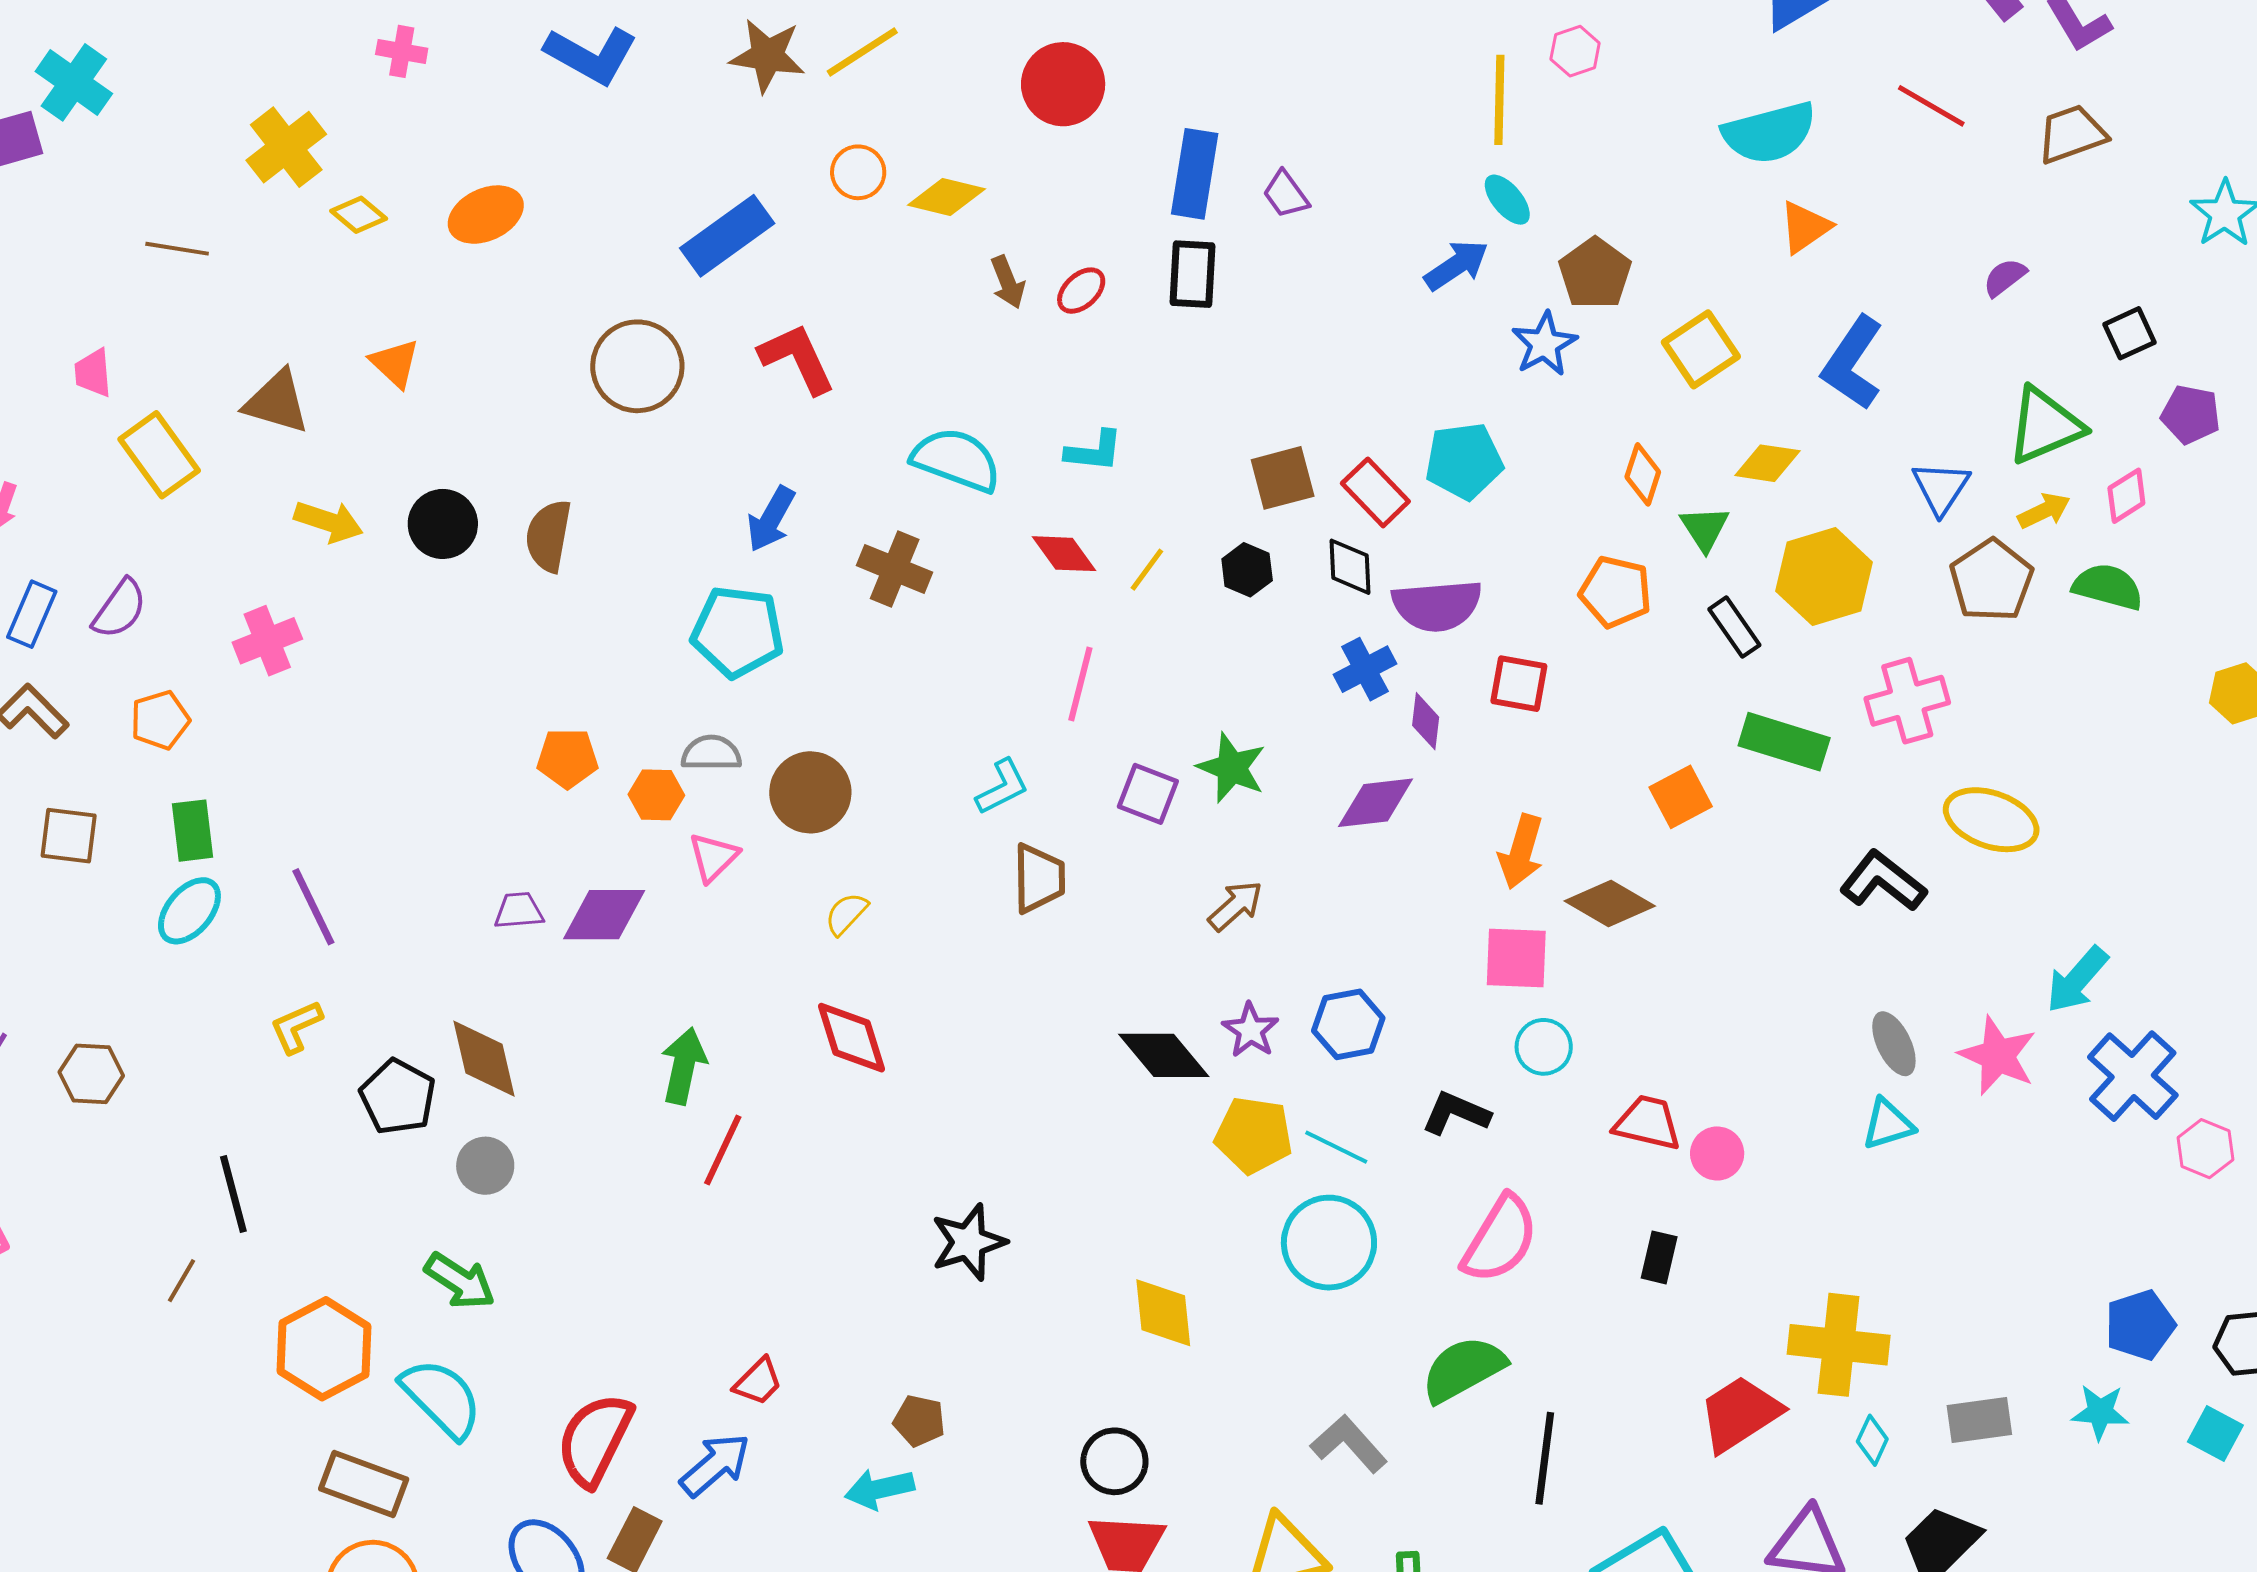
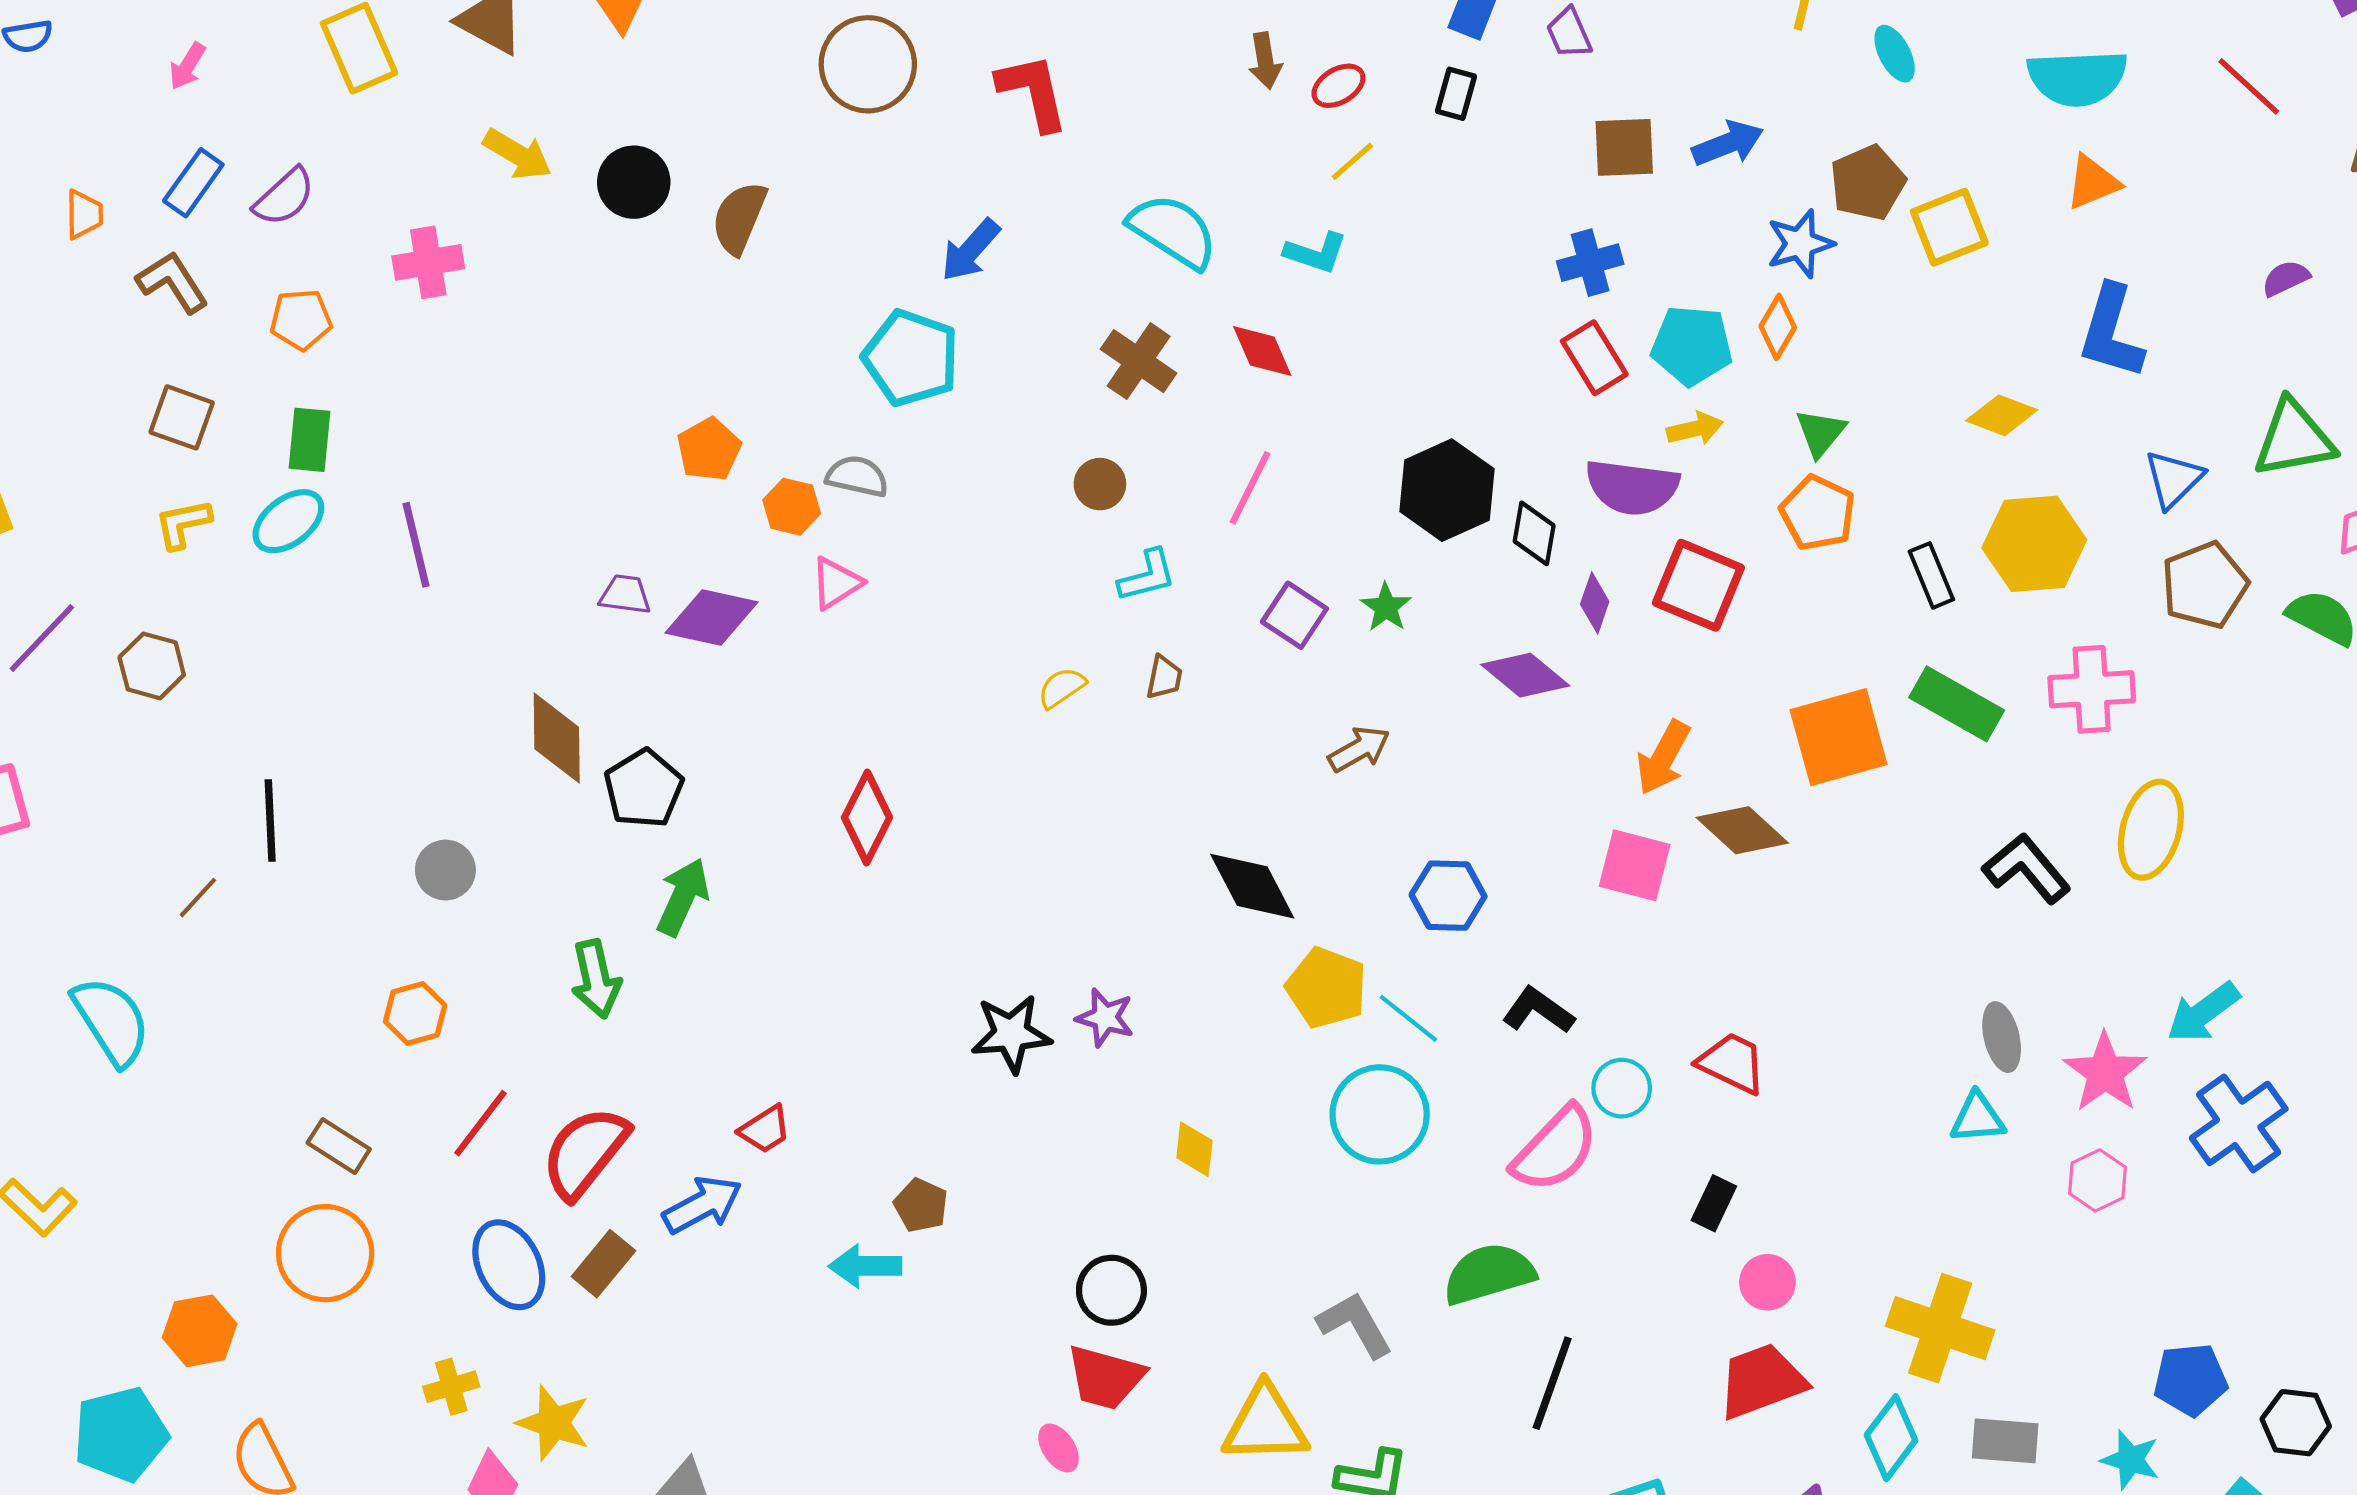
cyan ellipse: (1507, 200) -> (1895, 54), moved
black rectangle: (1193, 274) -> (1456, 94), size x0.7
yellow square: (1701, 349) -> (1949, 227), moved
blue L-shape: (1853, 363) -> (2111, 332), turned -30
orange diamond: (1643, 474) -> (1778, 327), moved
brown square: (1283, 478) -> (1624, 147), moved
yellow arrow: (2044, 511) -> (1695, 429), moved
green triangle: (1705, 528) -> (1821, 433), moved
black diamond: (1350, 567) -> (1534, 533), moved
brown cross: (895, 569) -> (1139, 361), moved
yellow line: (1147, 570) -> (1352, 161), moved
black hexagon: (1247, 570) -> (1447, 490), moved, size x1.8
blue cross: (1365, 669) -> (1590, 263), moved
red square: (1519, 684) -> (1698, 585), size x1.4
orange pentagon: (567, 758) -> (709, 449), turned 30
green star: (1232, 768) -> (1386, 607), size x0.7
brown circle: (810, 792) -> (1100, 484), moved, size x0.6
orange square: (1681, 797) -> (1839, 737), size x1.6
purple diamond: (1376, 803) -> (1525, 675), turned 34
yellow ellipse: (1991, 820) -> (2151, 830), turned 74
brown trapezoid: (1039, 878) -> (1164, 677), size x0.6
yellow semicircle: (846, 914) -> (1062, 688), moved
yellow L-shape: (296, 1027) -> (183, 524), moved
purple star: (1251, 1030) -> (1105, 1018), moved, turned -30
red diamond: (851, 1038) -> (867, 817), moved, turned 32
cyan circle: (1544, 1047) -> (1622, 1088), moved
green arrow: (684, 1066) -> (683, 897), moved
black pentagon: (398, 1097) -> (644, 789), moved
pink hexagon: (2205, 1149) -> (2098, 1180), moved
red line: (723, 1150) -> (481, 1123), moved
pink circle: (1717, 1153) -> (1767, 1282), moved
gray circle: (485, 1166) -> (445, 870), moved
green arrow: (460, 1281) -> (596, 979), moved, turned 32
yellow diamond: (1163, 1313) -> (1194, 1149), size x0.7
yellow cross: (1839, 1345) -> (1940, 1328), moved
orange hexagon: (324, 1349) -> (415, 1013), moved, size x0.6
cyan semicircle: (442, 1398) -> (111, 1021), moved
cyan diamond: (1872, 1440) -> (1891, 1438), size x1.6
brown rectangle: (364, 1484) -> (339, 1146), size x0.7

